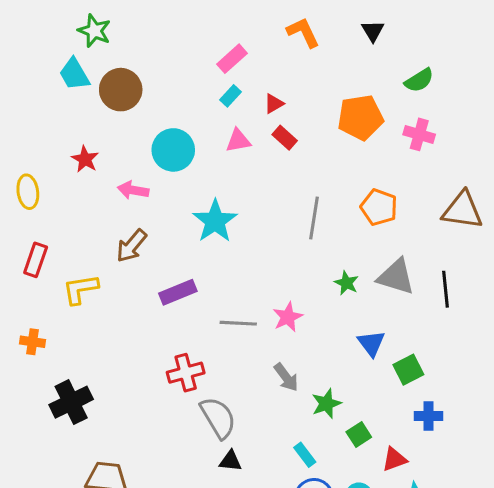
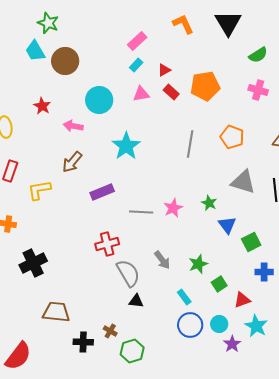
black triangle: (373, 31) -> (228, 23), size x1.8
orange pentagon: (360, 117) -> (205, 86), moved
green star: (346, 283) -> (209, 203), moved
gray arrow: (286, 377) -> (162, 260), moved

